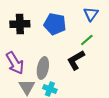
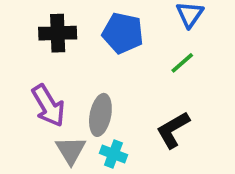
black L-shape: (76, 60) -> (173, 130), moved

